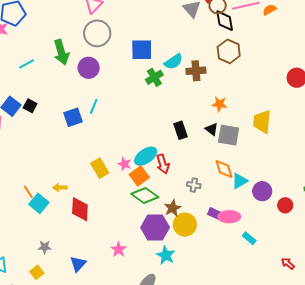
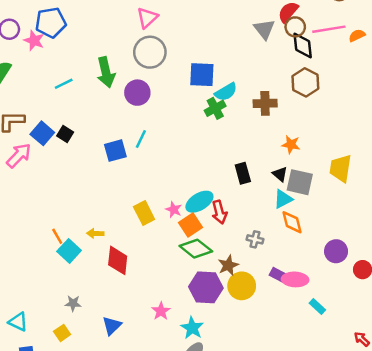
cyan semicircle: (174, 62) -> (226, 92), moved
cyan triangle: (240, 181) -> (283, 199), moved
cyan star: (166, 255) -> (192, 328), moved

